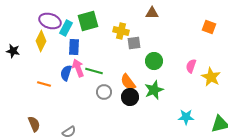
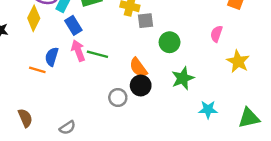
blue rectangle: (74, 47) -> (73, 25), turned -35
pink semicircle: (191, 66) -> (216, 34), moved
blue semicircle: (66, 73) -> (52, 57), moved
green star: (154, 90) -> (183, 78), moved
gray circle: (104, 92) -> (118, 98), moved

